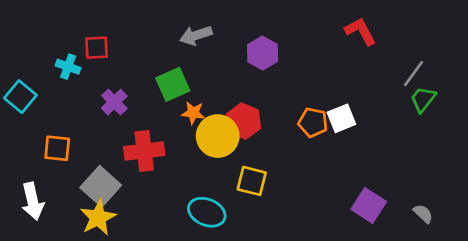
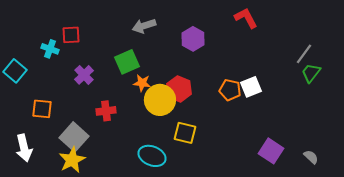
red L-shape: (361, 31) -> (246, 18), moved
red cross: (144, 151) -> (106, 111), size x0.7

